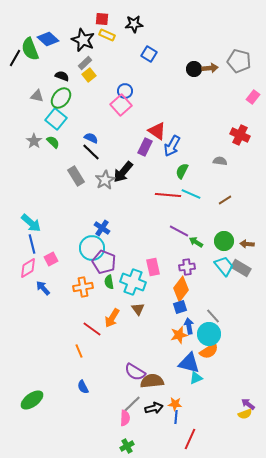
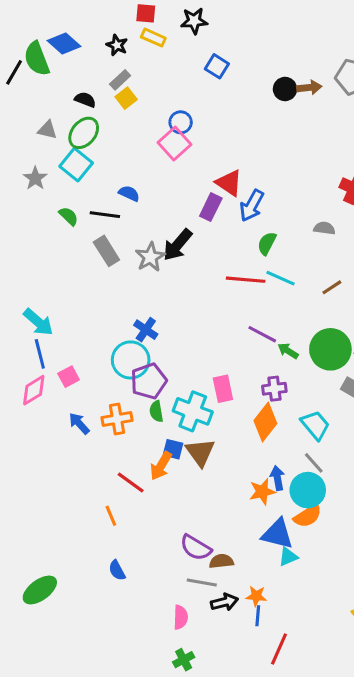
black star: (83, 40) -> (117, 45), size x0.6
gray star: (34, 141) -> (35, 178), moved
green semicircle: (53, 142) -> (69, 216), moved
black line: (91, 152) -> (105, 215), moved, turned -36
green circle: (224, 241) -> (330, 349), size x1.4
purple pentagon: (104, 262) -> (149, 381), turned 30
cyan trapezoid: (224, 266) -> (315, 425), moved
blue arrow: (43, 288) -> (79, 424), moved
blue square: (180, 307) -> (173, 449), moved, turned 32
brown triangle: (138, 309) -> (200, 452), size x1.5
brown semicircle: (152, 381) -> (221, 561), size x0.7
gray line: (132, 404) -> (202, 582), moved, turned 54

